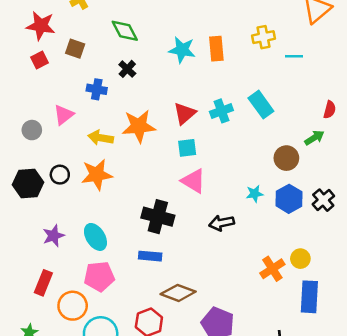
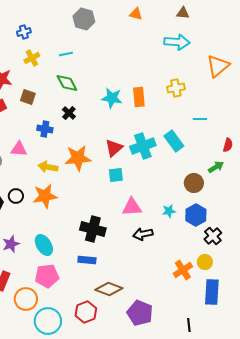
cyan line: (294, 56) -> (200, 119), moved
cyan cross: (221, 111) -> (143, 146), size x1.4
pink triangle: (64, 115) -> (19, 149), turned 42
pink triangle: (193, 181) -> (132, 207), moved, turned -35
black cross: (323, 200) -> (213, 236), moved

